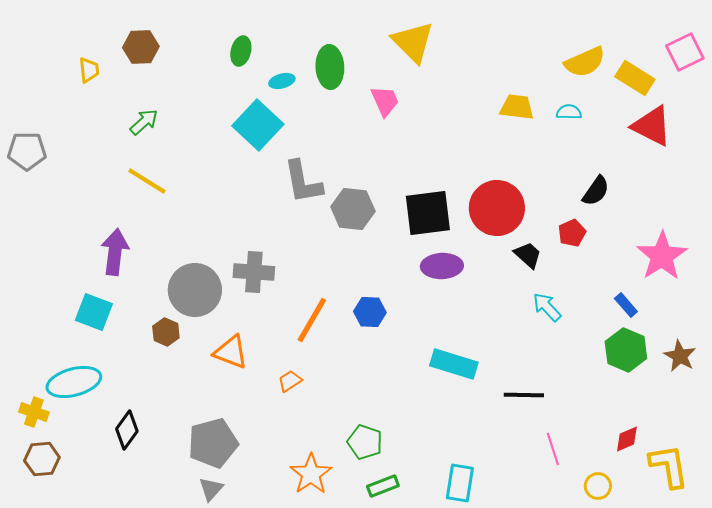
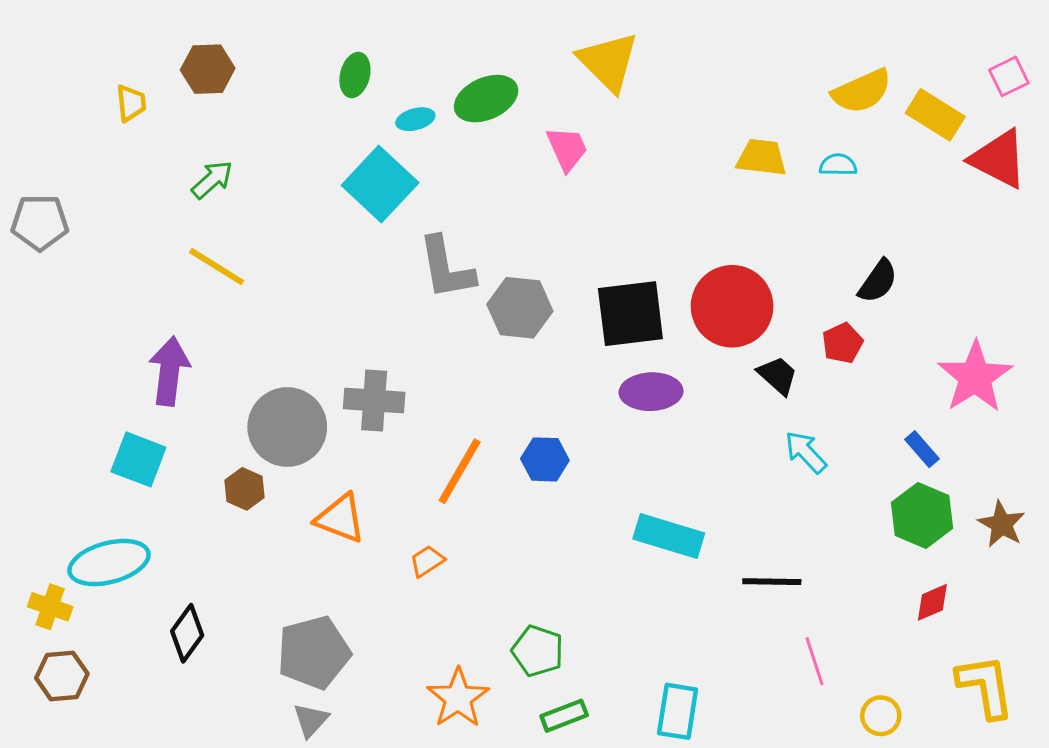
pink square: (685, 52) -> (1009, 76), size x0.7
green ellipse: (330, 67) -> (486, 99), turned 69
red triangle: (652, 126) -> (999, 159), moved
red diamond: (627, 439) -> (932, 602), moved

